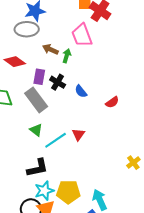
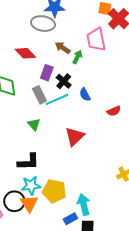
gray rectangle: (36, 100) -> (39, 95), size x0.7
red triangle: (78, 134) -> (75, 136), size x1.5
cyan line: (56, 140) -> (57, 99), moved

